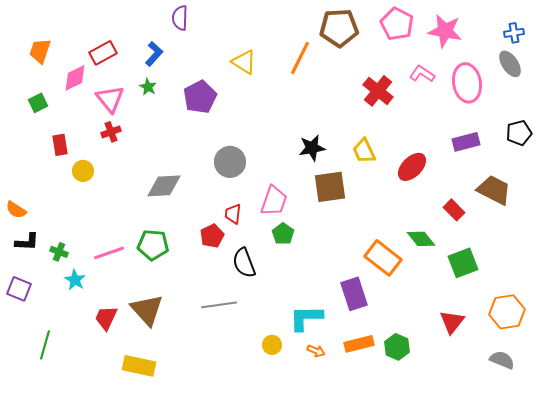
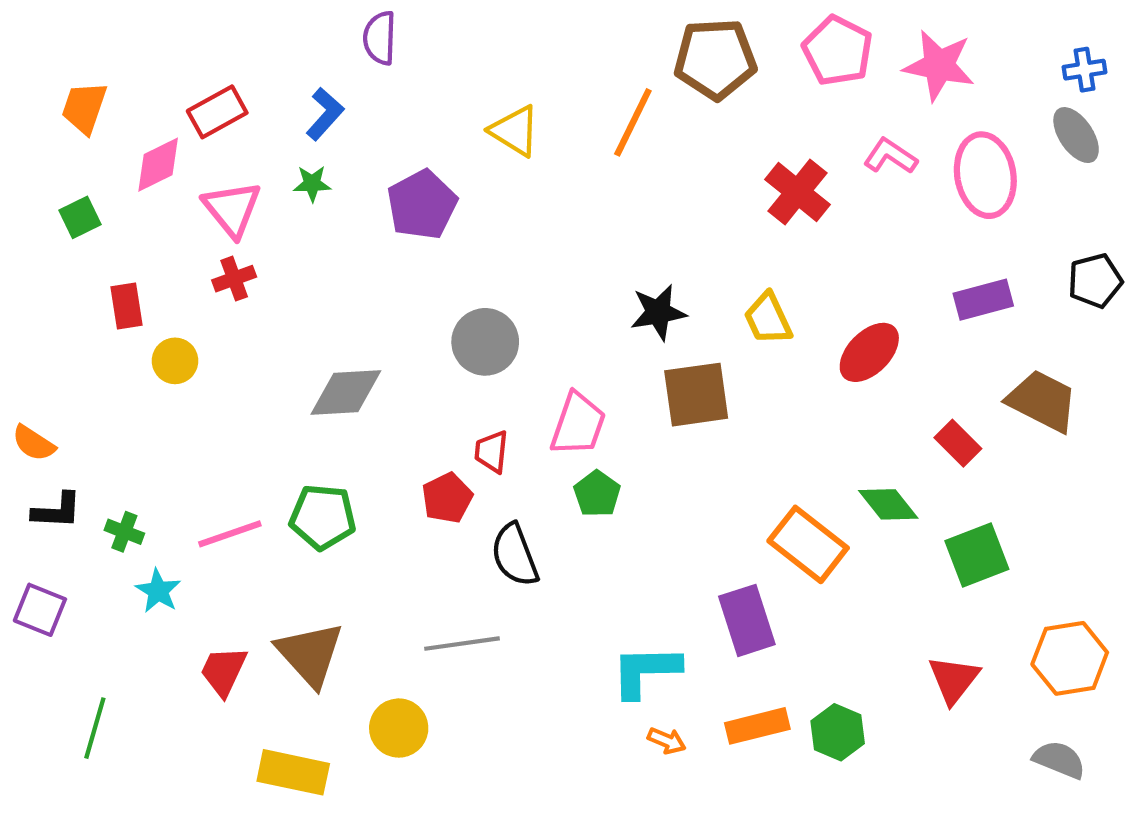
green star: (148, 87) -> (312, 184), turned -30
yellow circle: (272, 345) -> (399, 728), moved, size x1.4

